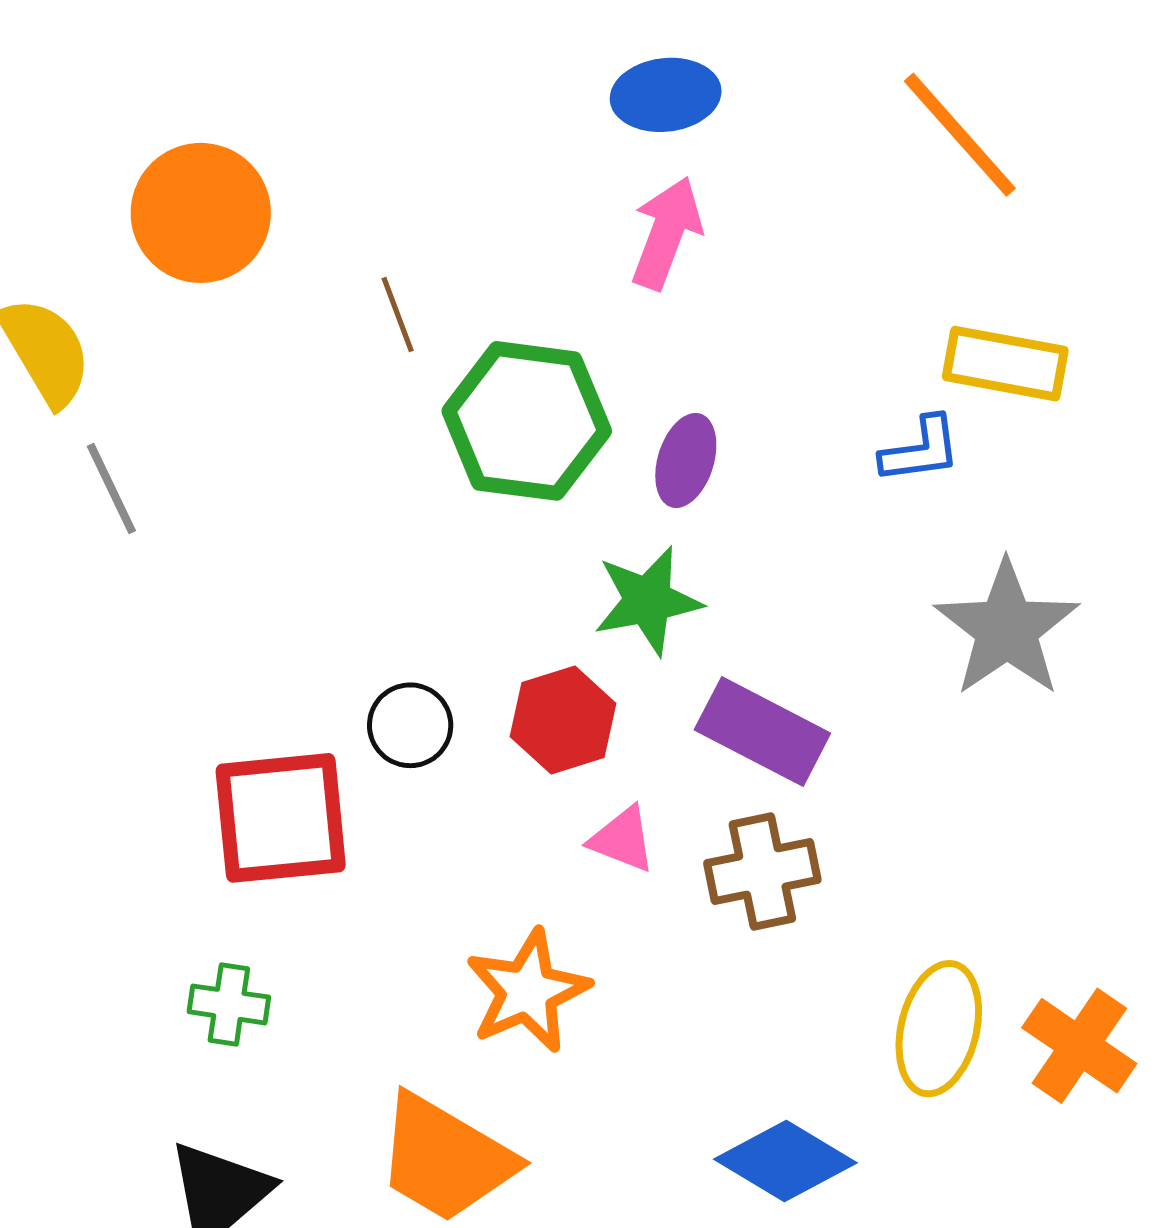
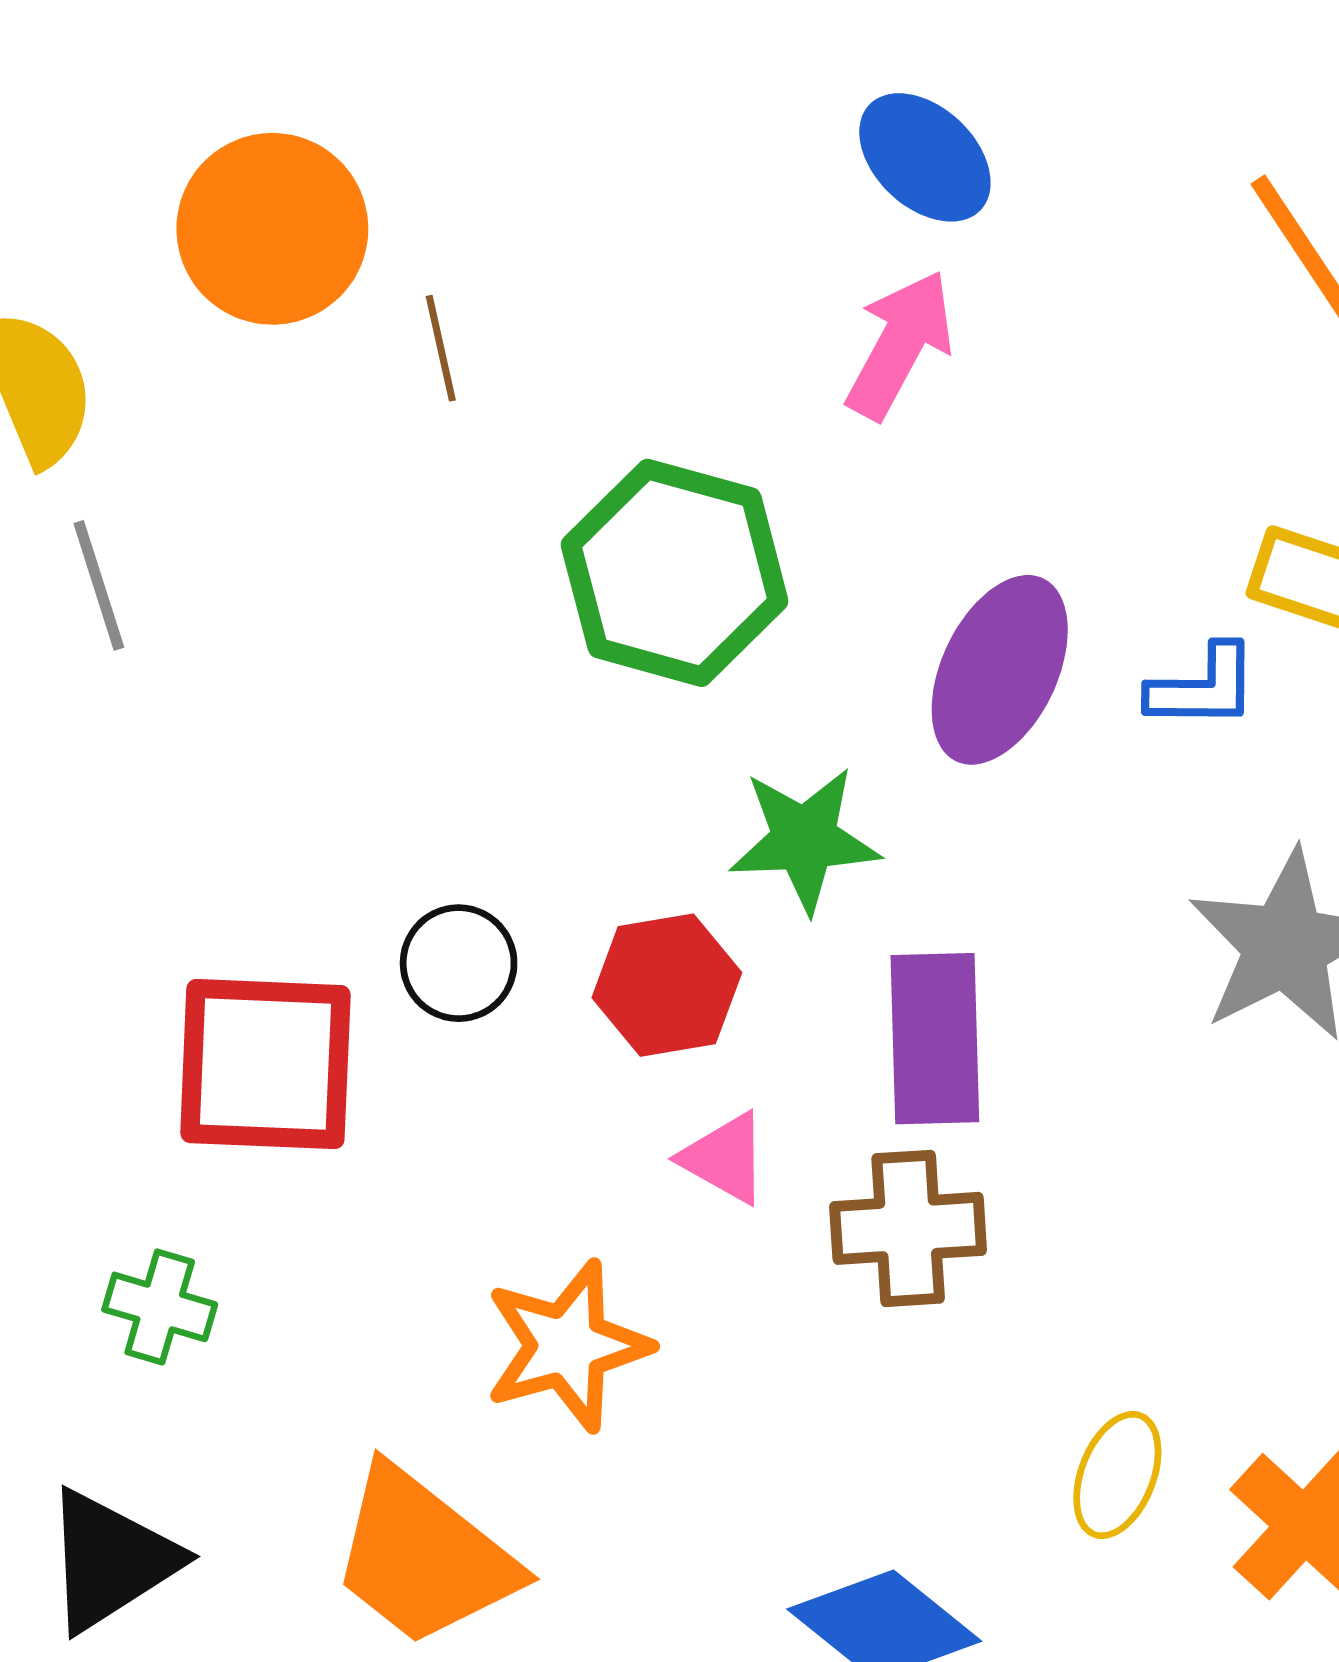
blue ellipse: (666, 95) -> (925, 157), turned 42
brown line: (398, 314) -> (441, 348), moved
purple ellipse: (686, 460) -> (1000, 670), moved, size x1.5
purple rectangle: (762, 731) -> (935, 1039), turned 53
yellow ellipse: (939, 1029) -> (1117, 1475), size x0.7

